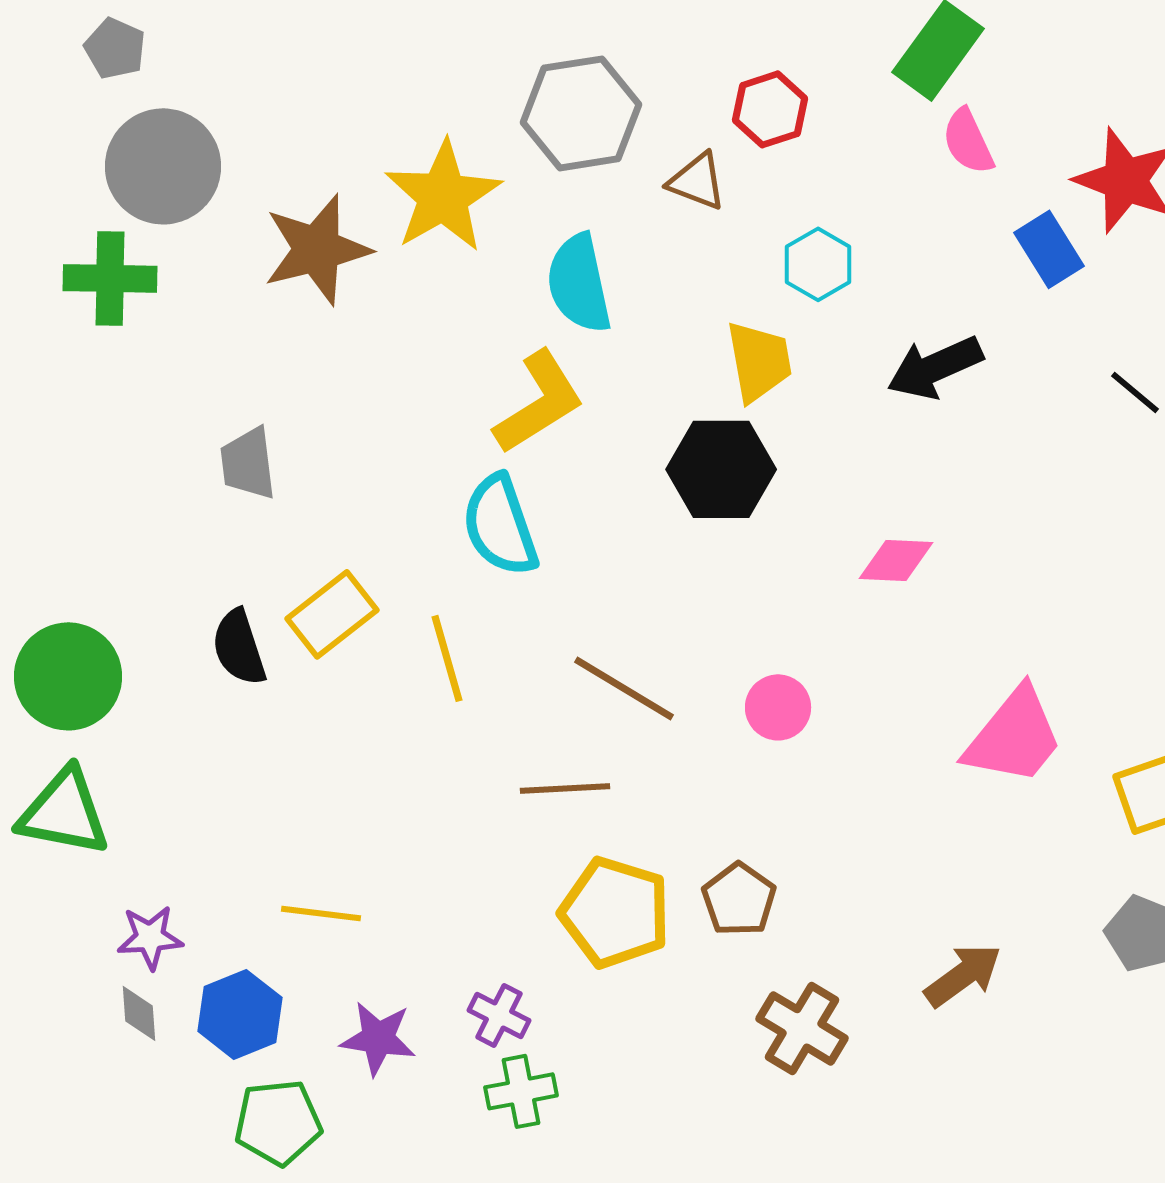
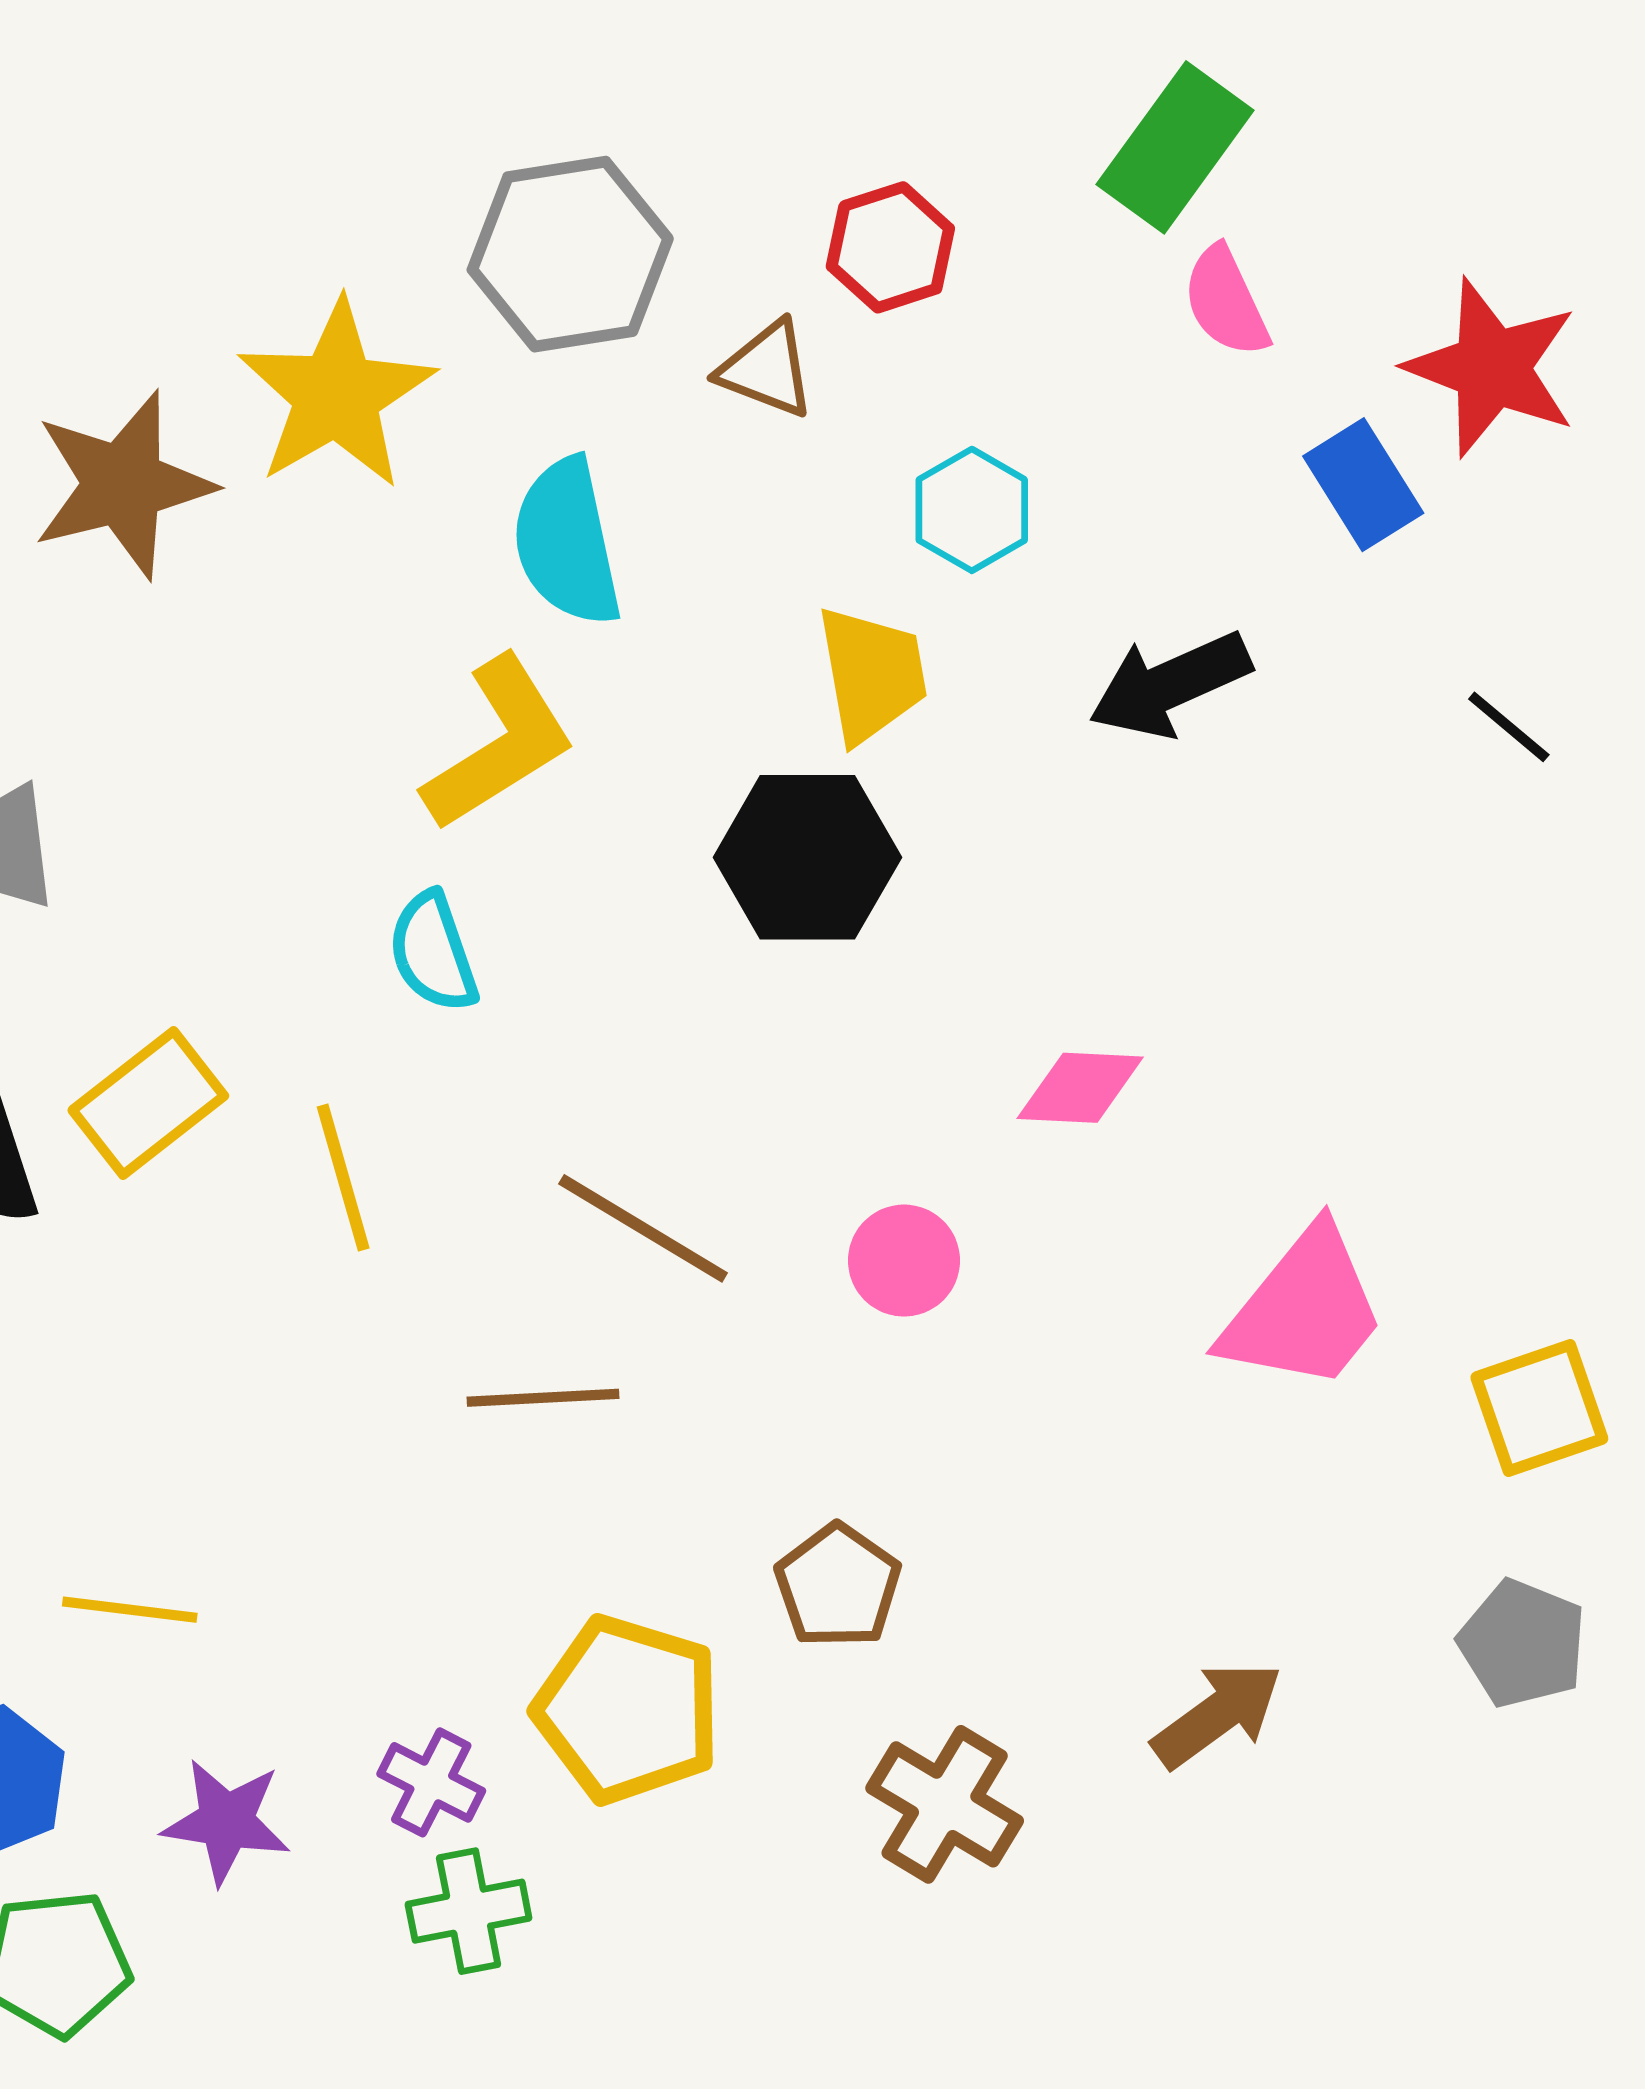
cyan semicircle: (500, 525) -> (433, 952), size x0.7
pink diamond: (896, 560) -> (1080, 1088), moved
yellow pentagon: (615, 912) -> (628, 1710), moved

